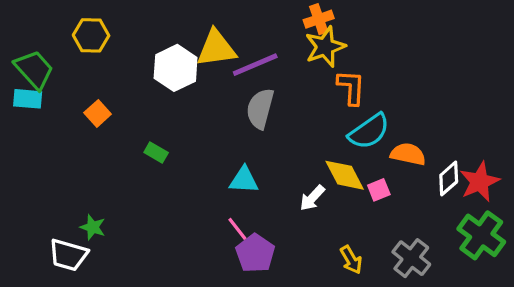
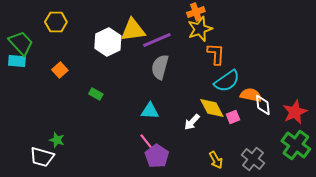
white diamond: (449, 178) -> (263, 105), moved, turned -55

